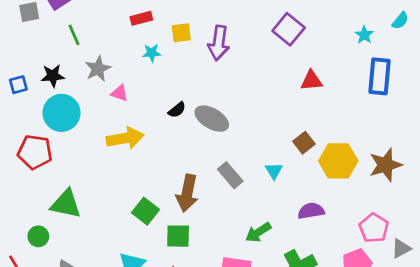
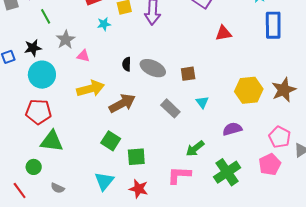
black semicircle: (177, 110) -> (127, 64), turned 136
brown square: (304, 143) -> (188, 74), moved, turned 35
red pentagon: (35, 152) -> (38, 112), moved
brown arrow: (187, 193) -> (122, 103), moved, turned -124

